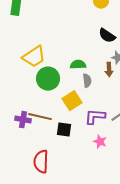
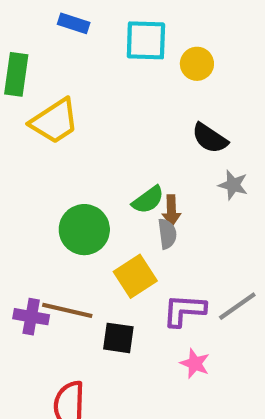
yellow trapezoid: (34, 57) -> (55, 121), moved
green semicircle: (78, 65) -> (148, 200), turned 147
brown arrow: (109, 70) -> (171, 210), moved

